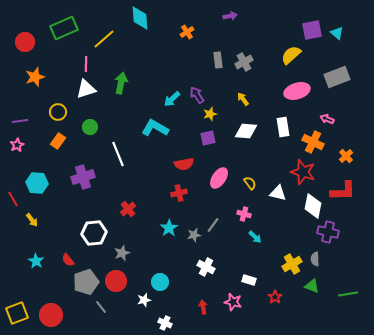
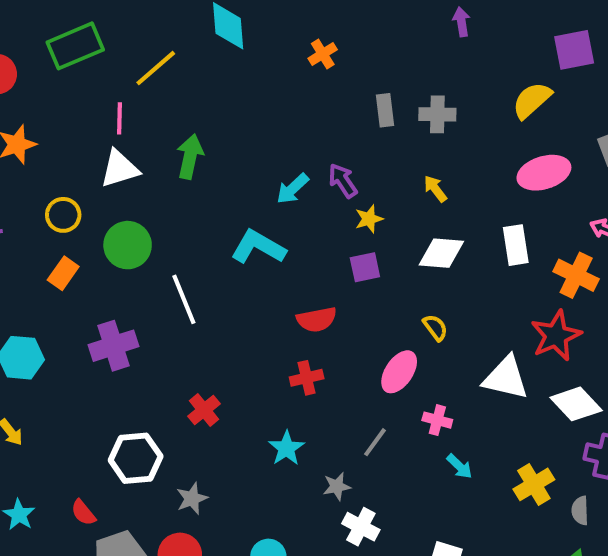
purple arrow: (230, 16) -> (461, 22), moved, turned -88
gray cross: (244, 62) -> (437, 114), turned 30
green circle: (90, 127) -> (128, 245), size x1.5
red star: (303, 172) -> (556, 336), turned 30
pink ellipse: (219, 178) -> (399, 372), moved
yellow semicircle: (250, 183) -> (435, 328), moved
white triangle: (278, 193) -> (506, 378), size x1.4
white diamond: (313, 206) -> (576, 404), turned -55
gray star: (194, 235) -> (337, 486), moved
yellow cross: (292, 264) -> (534, 484), moved

